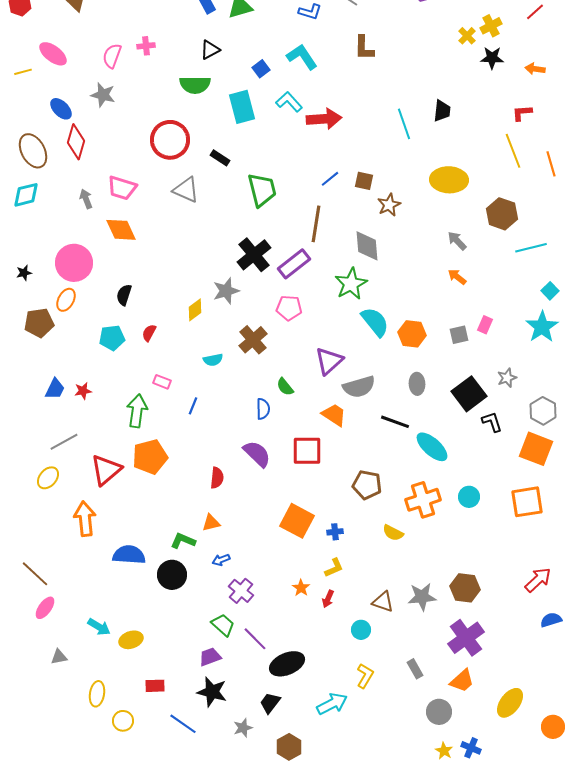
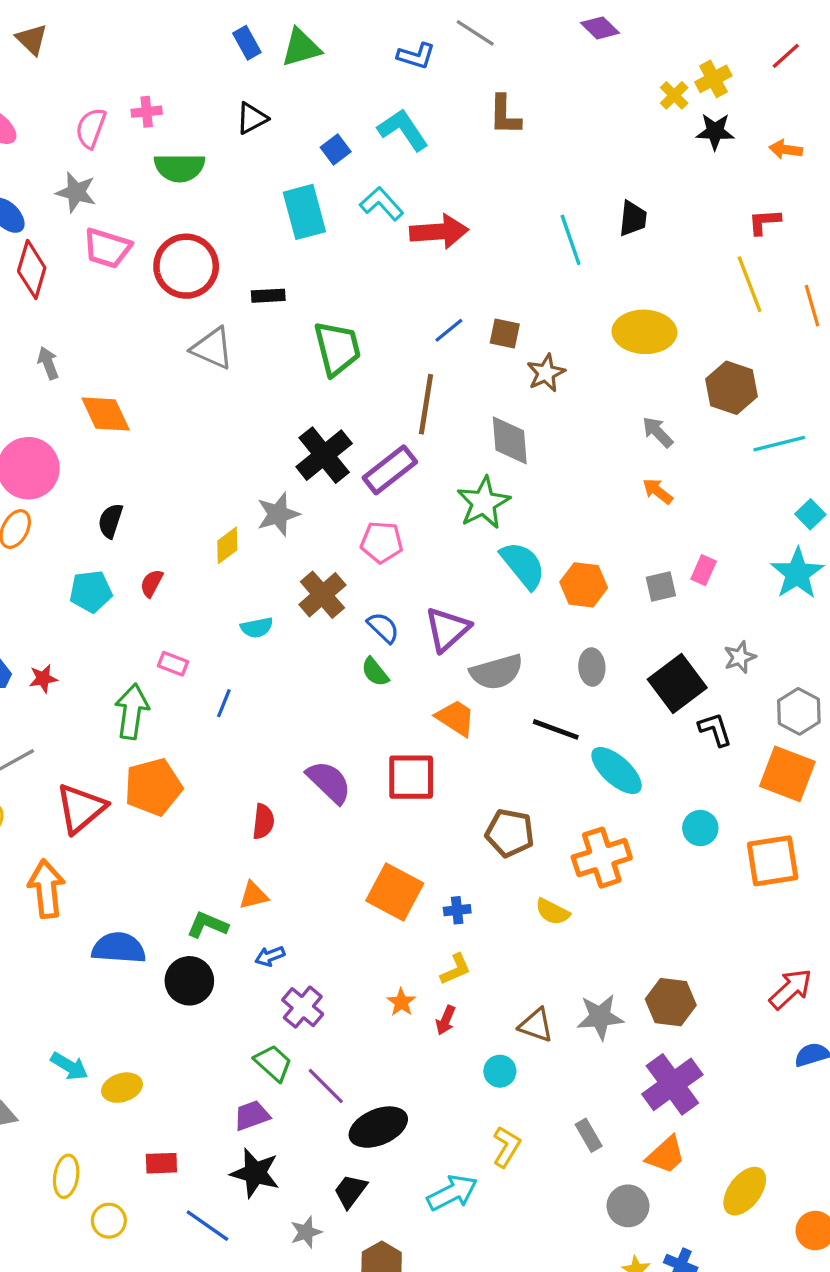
green semicircle: (195, 85) -> (180, 168), moved
black rectangle: (220, 158) -> (268, 296), turned -36
pink trapezoid: (122, 188) -> (107, 248), moved
blue semicircle: (263, 409) -> (383, 628), moved, turned -45
cyan circle: (469, 497) -> (700, 828), moved

